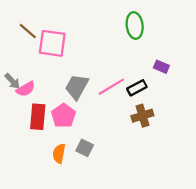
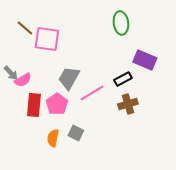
purple rectangle: (161, 67) -> (145, 60), size x1.6
pink line: (111, 87) -> (92, 93), moved

